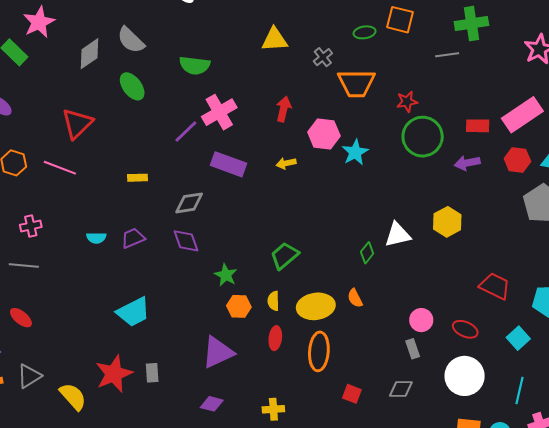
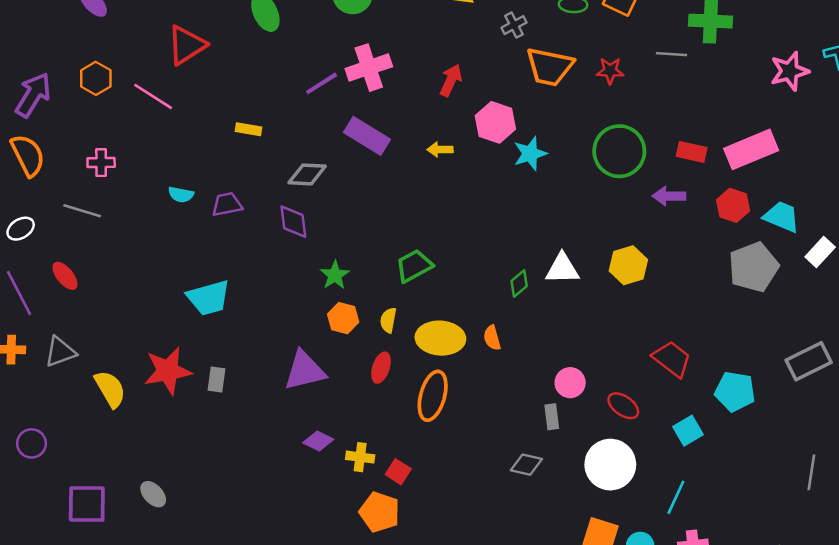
red star: (407, 102) -> (610, 71), moved
red square: (352, 394) -> (398, 472), moved
purple diamond: (212, 404) -> (318, 441), moved

